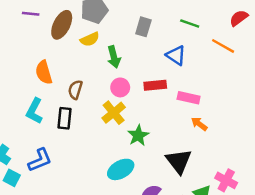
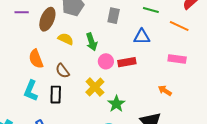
yellow semicircle: (90, 39) -> (66, 39), moved, turned -126
blue triangle: (176, 55) -> (142, 37), turned -30
pink circle: (120, 87) -> (106, 61), moved
brown semicircle: (75, 90) -> (63, 71), turned -49
pink rectangle: (189, 98) -> (177, 59), moved

